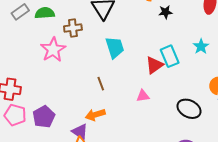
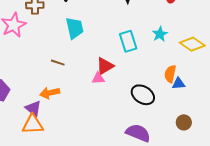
red triangle: (154, 65) -> (105, 66), moved
brown line: (101, 84) -> (58, 63), turned -56

